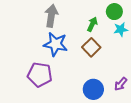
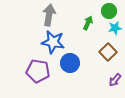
brown square: (91, 47) -> (108, 52), moved
blue circle: (93, 89) -> (70, 63), moved

